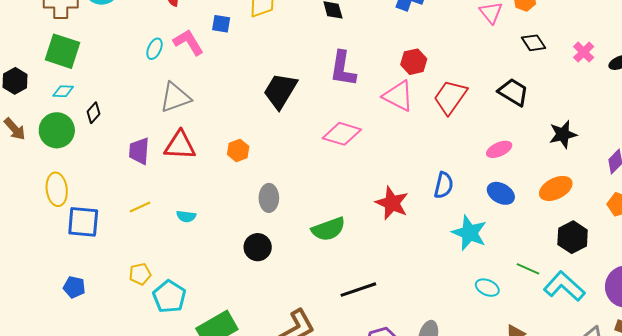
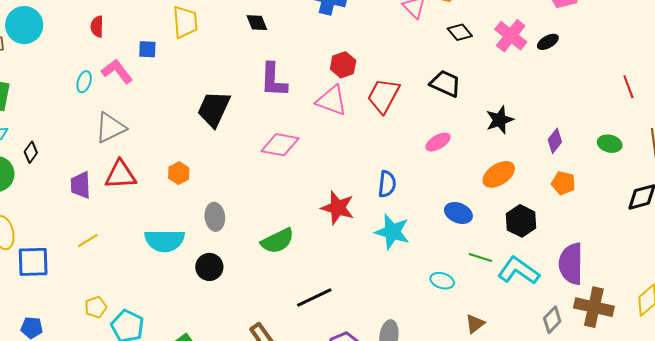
pink cross: (584, 52) -> (511, 36), size x1.5
blue ellipse: (501, 193) -> (458, 213), moved
cyan semicircle: (186, 216) -> (165, 241), moved, size x2.0
cyan star: (469, 233) -> (392, 232), moved

